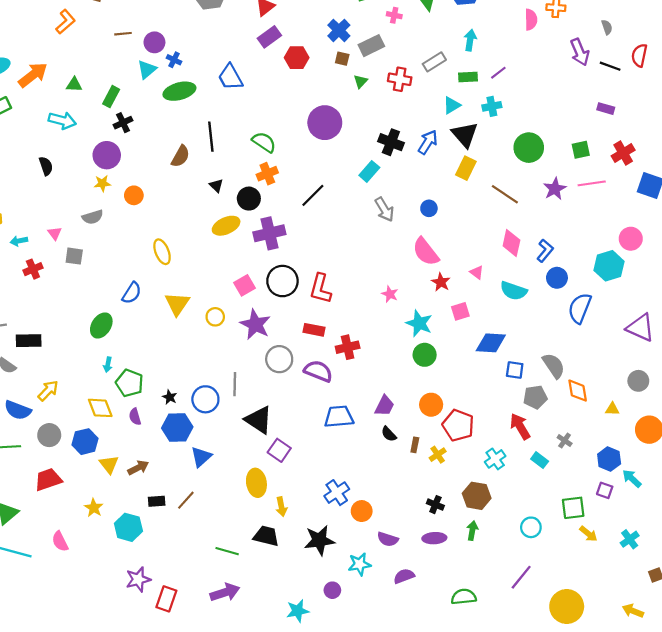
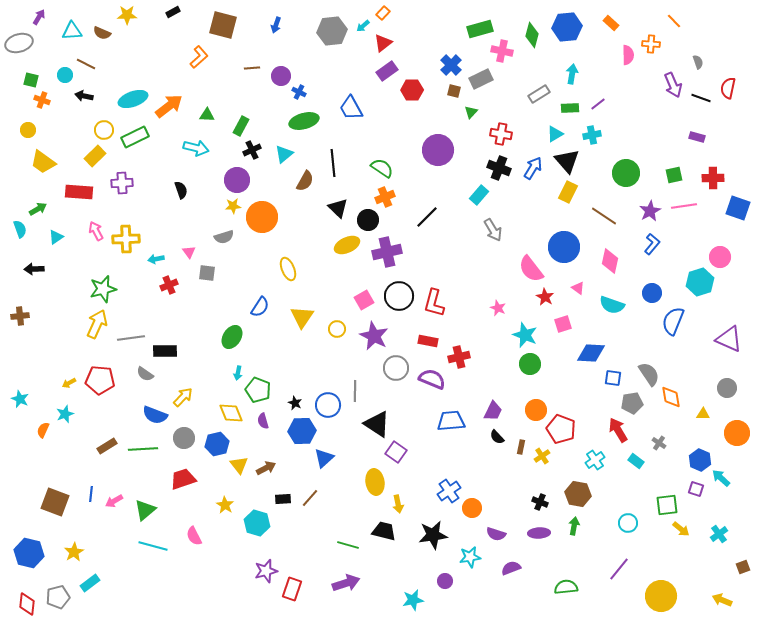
pink cross: (394, 15) -> (502, 51), size x1.5
cyan triangle: (147, 69) -> (284, 154), moved
red cross: (400, 79) -> (501, 134), moved
red cross: (623, 153) -> (713, 178), turned 30
black triangle: (216, 186) -> (338, 208), size x1.5
orange circle: (134, 195) -> (262, 217), size x1.8
blue circle: (429, 208) -> (564, 247), moved, size x2.0
blue L-shape: (545, 251) -> (652, 244), moved

